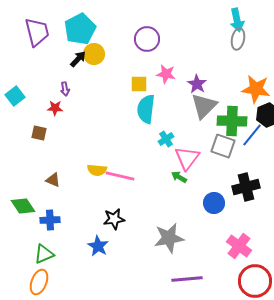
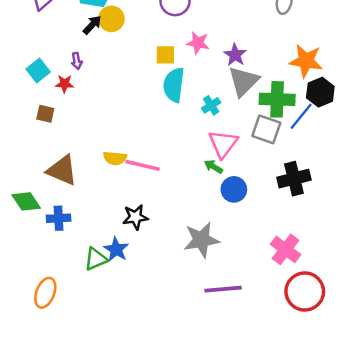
cyan square: (15, 96) -> (38, 71), moved
cyan cross: (166, 139) -> (211, 105), moved
brown triangle: (53, 180) -> (62, 170), size x1.8
blue circle: (214, 203) -> (234, 189), moved
green triangle: (44, 254) -> (96, 259), moved

